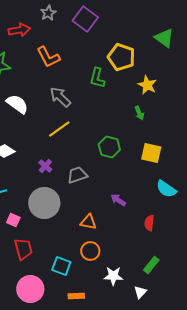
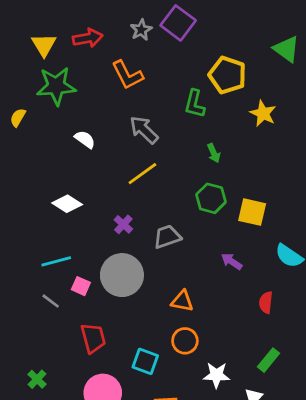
gray star: (48, 13) -> (141, 30), moved
white semicircle: (17, 104) -> (85, 139), size x0.7
green arrow: (139, 113) -> (214, 153), moved
yellow square: (151, 153) -> (252, 212), moved
purple arrow: (118, 200) -> (232, 261), moved
pink square: (13, 220) -> (81, 286), moved

